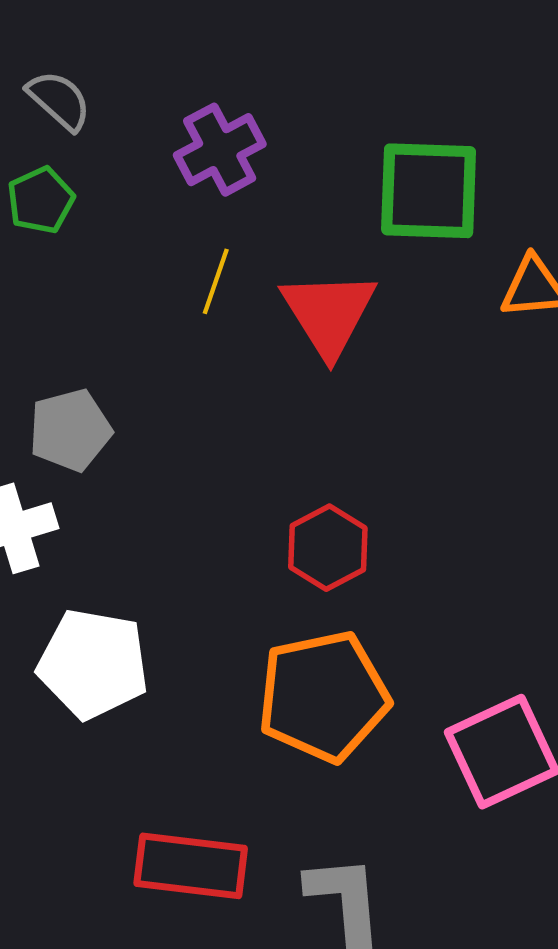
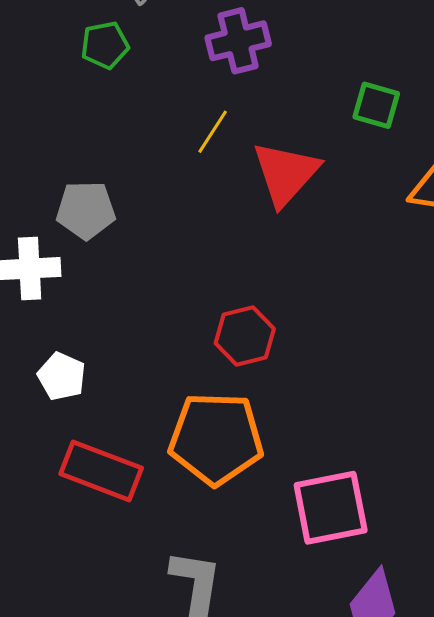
green square: (429, 191) -> (376, 105), size x0.6
white pentagon: (93, 664) -> (62, 376), size x0.6
red rectangle: (191, 866) -> (101, 471), moved

